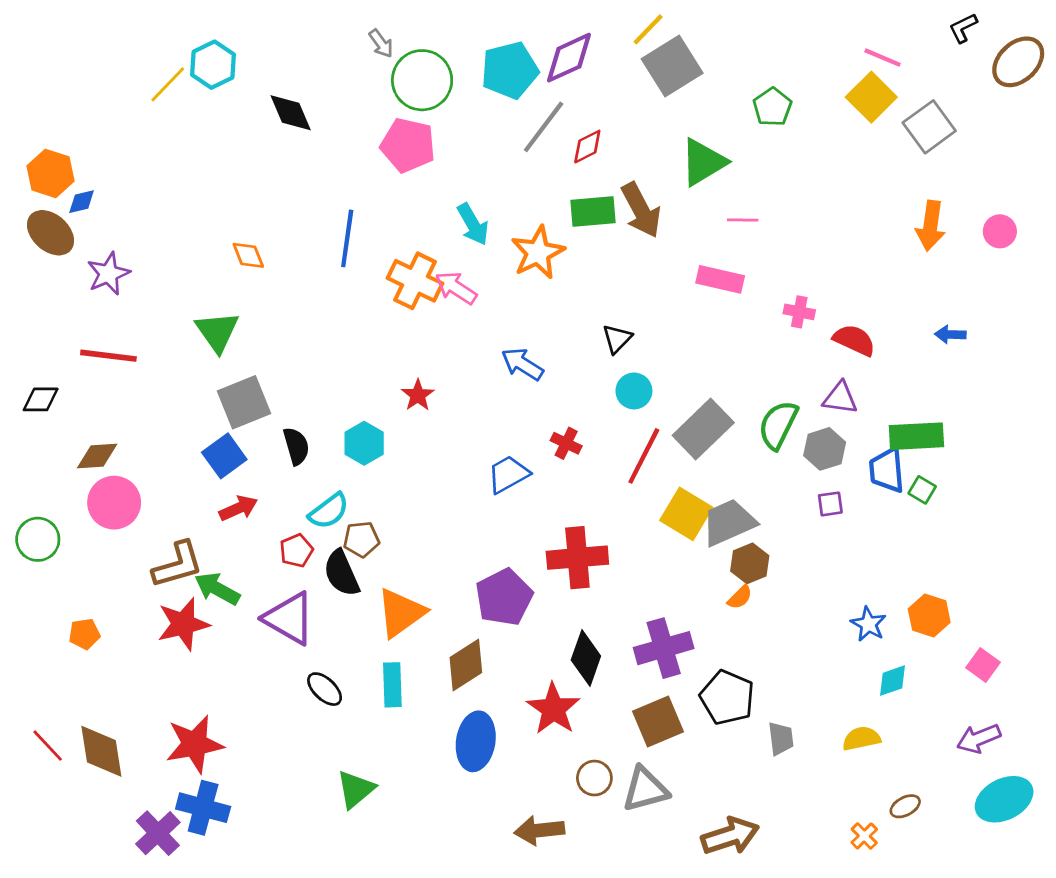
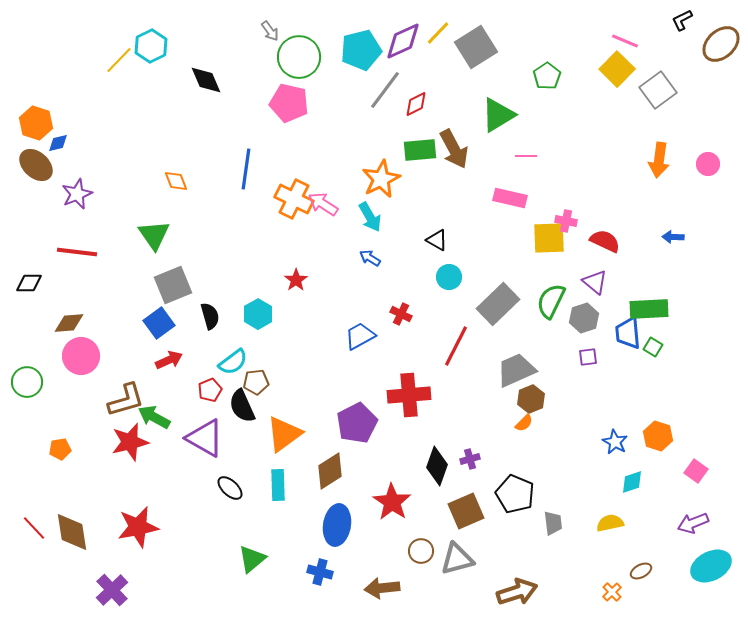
yellow line: (648, 29) -> (438, 33), moved
cyan arrow: (473, 224) -> (370, 217), moved
black triangle: (617, 339) -> (437, 240), turned -45
blue arrow: (522, 364) -> (370, 258), size x0.7
purple triangle: (840, 398) -> (595, 282), turned 32
red line: (644, 456) -> (456, 346), moved
yellow square: (686, 514) -> (549, 238), moved, turned -33
purple cross: (664, 648) -> (470, 459), size x0.5
black diamond: (586, 658) -> (437, 466), moved
blue cross: (203, 808) -> (320, 572), moved, size x0.7

